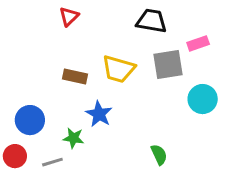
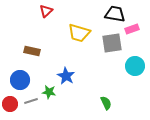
black trapezoid: (152, 21) -> (115, 14), moved
yellow trapezoid: (119, 69) -> (79, 33), moved
brown rectangle: (75, 76) -> (32, 51), moved
gray line: (52, 162) -> (31, 101), moved

